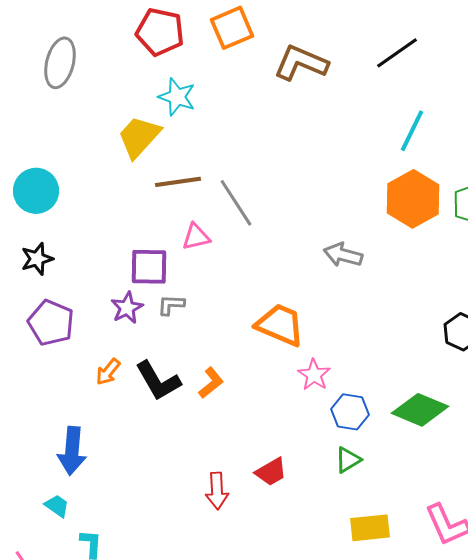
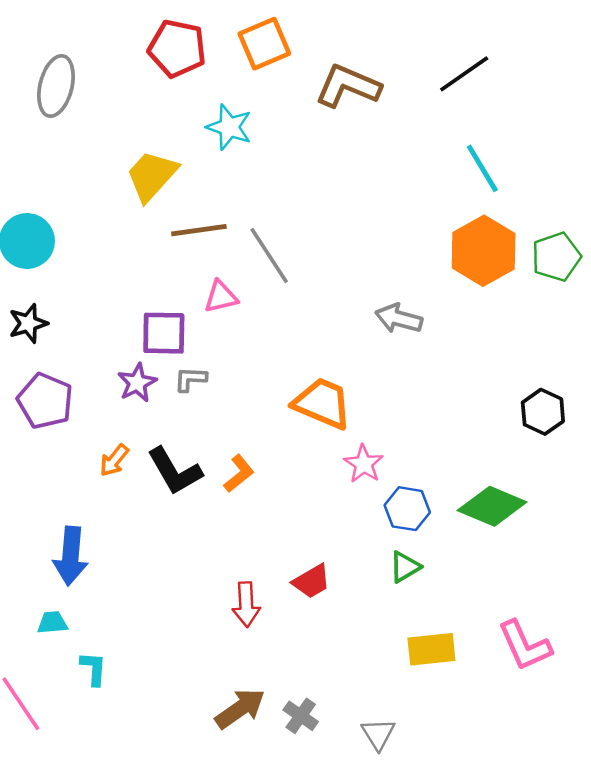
cyan star: (177, 97) -> (229, 127), moved
cyan line: (412, 131) -> (482, 168), turned -57
cyan trapezoid: (57, 506) -> (52, 623), turned -40

